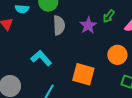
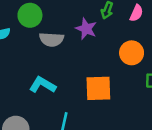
gray semicircle: (59, 25) -> (51, 39), turned 114

